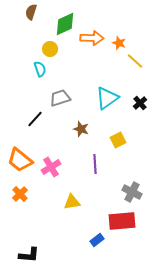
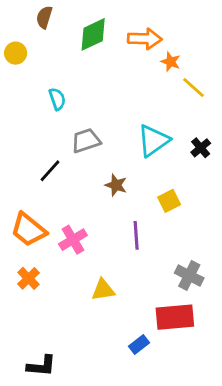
orange arrow: (92, 38) -> (145, 39), moved
yellow circle: (50, 49) -> (16, 53), moved

